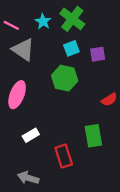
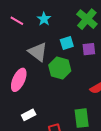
green cross: (72, 19) -> (87, 19), moved
gray triangle: (23, 50) -> (38, 52), moved

